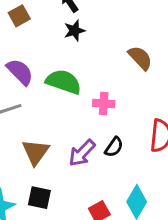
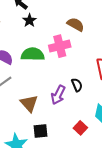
pink cross: (104, 103) -> (60, 46), moved, size x1.5
black semicircle: (114, 147) -> (77, 85), turned -40

